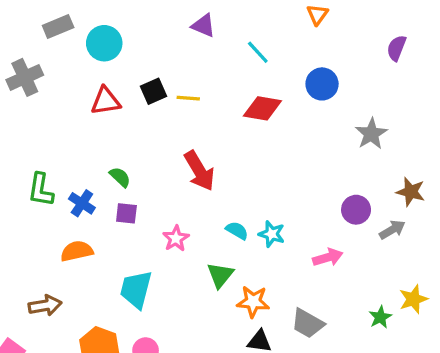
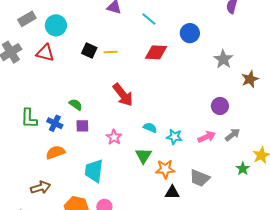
black square: (154, 91) -> (89, 51), turned -35
red triangle: (106, 101) -> (45, 53), moved, turned 30
brown star: (411, 192) -> (250, 79), moved, turned -30
gray arrow: (392, 230) -> (233, 135), moved
cyan star: (272, 234) -> (174, 137), moved

